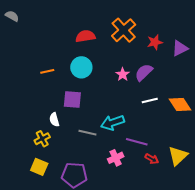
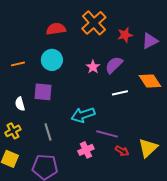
orange diamond: (180, 105) -> (150, 81), moved
white semicircle: (54, 120) -> (20, 104), moved
gray line: (87, 133) -> (48, 132), moved, turned 60

